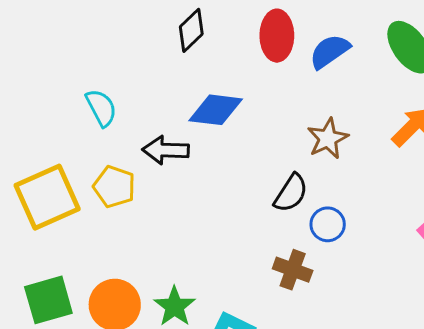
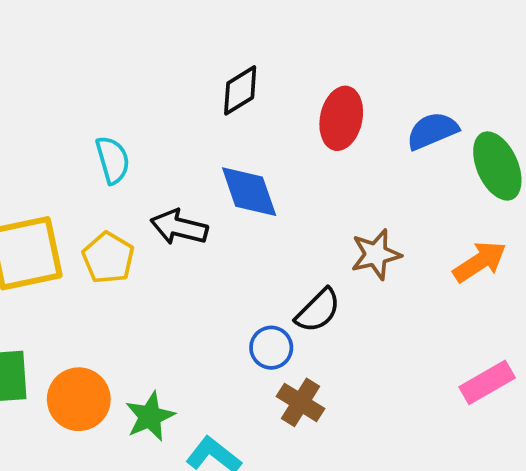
blue semicircle: (330, 51) -> (432, 131), moved
blue diamond: (216, 110) -> (249, 192), turned 52
blue circle: (328, 224) -> (271, 348), moved

